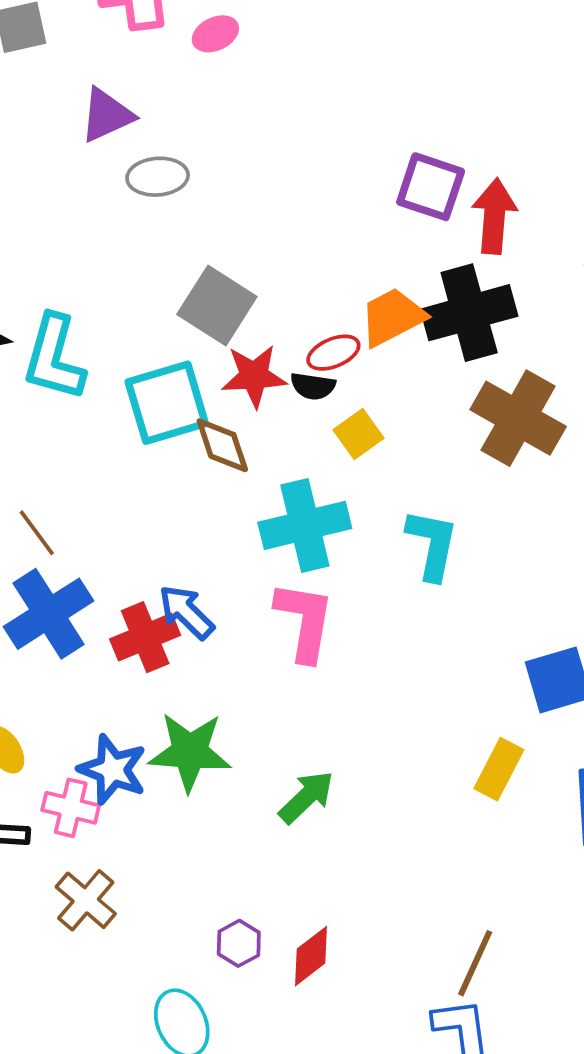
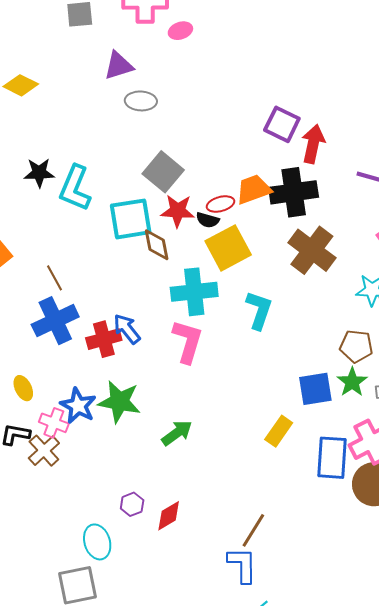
yellow square: (359, 434) -> (228, 248), size x1.8
brown cross: (86, 900) -> (44, 451), moved

